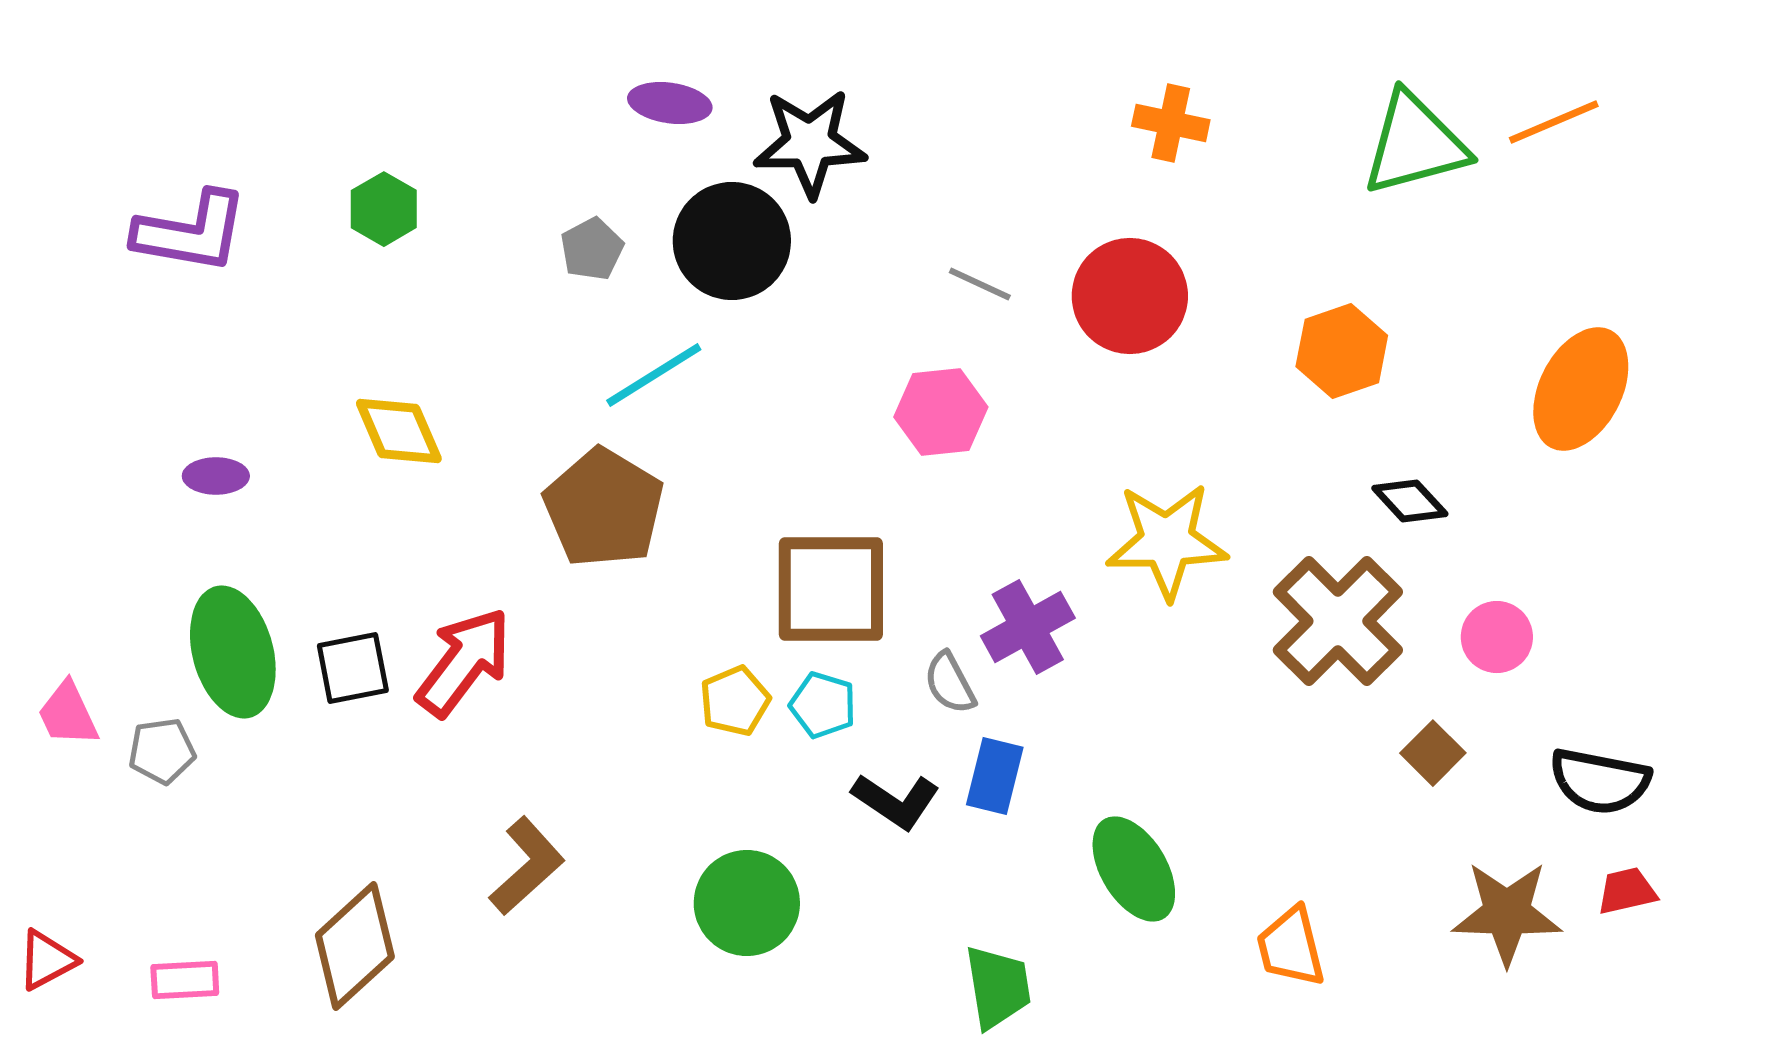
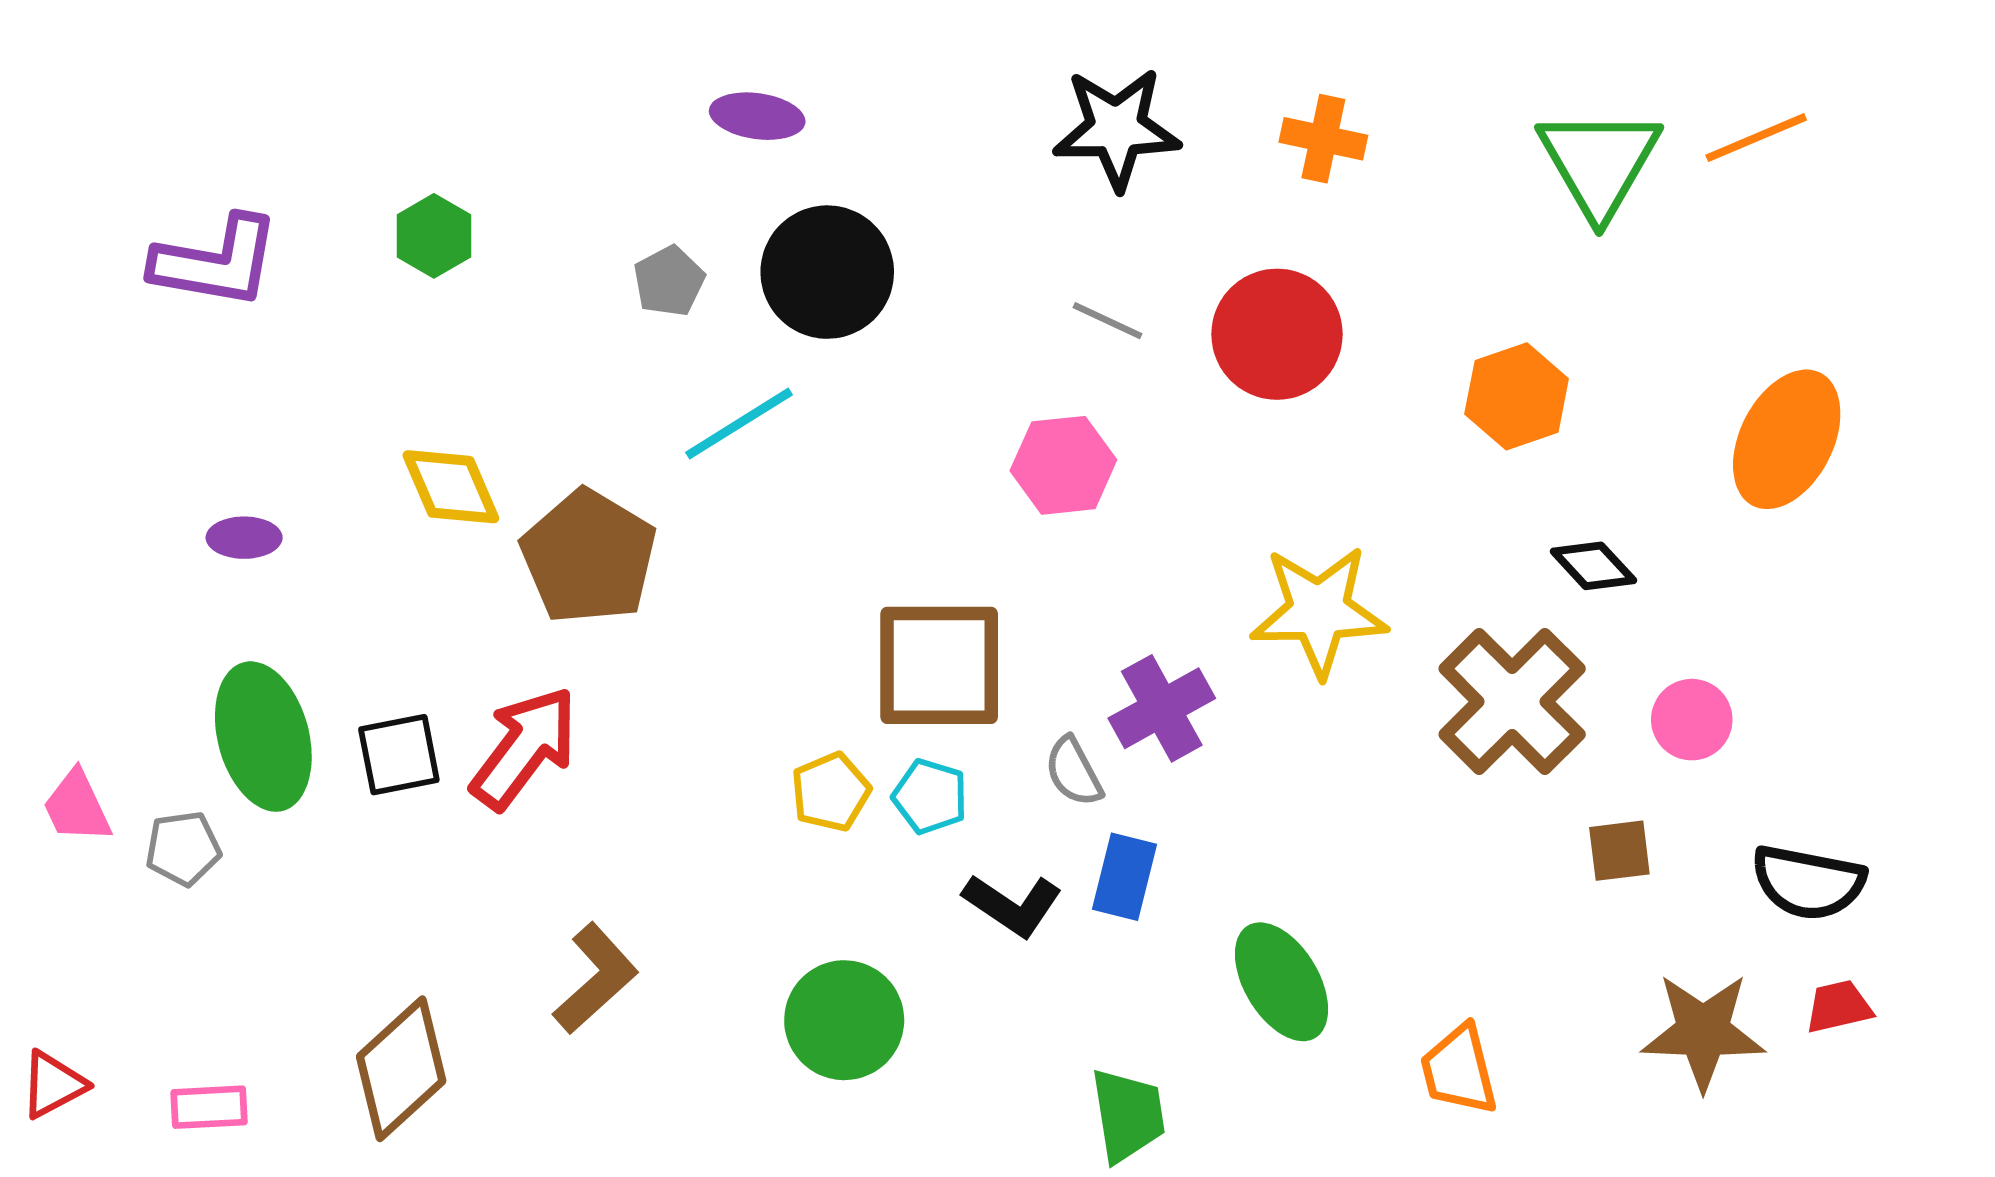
black star: (810, 143) -> (1117, 129), moved
green triangle: (1415, 144) -> (1599, 162), turned -45
brown pentagon: (604, 508) -> (589, 557), moved
brown square: (1433, 753) -> (1619, 851), turned 38

